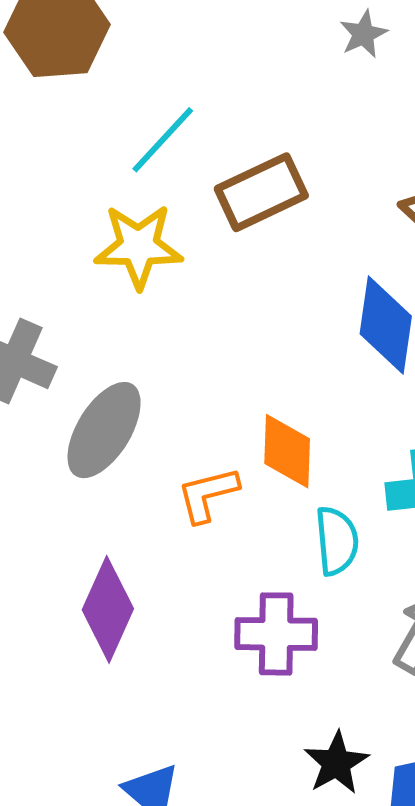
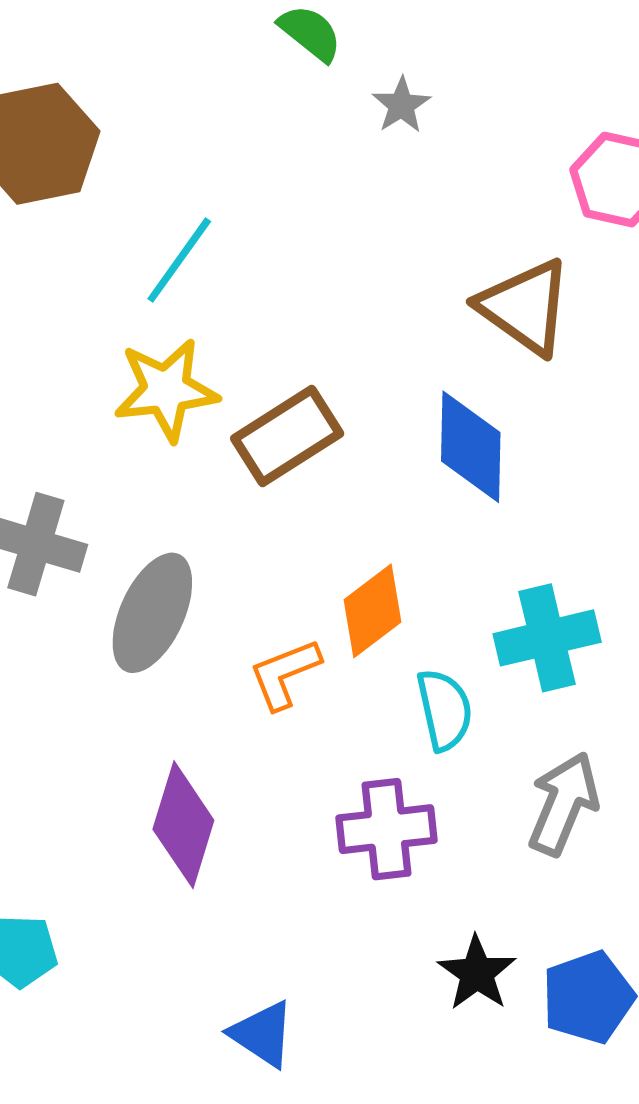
brown rectangle: (261, 192) -> (287, 436), moved
orange diamond: (287, 451) -> (372, 611), turned 58

